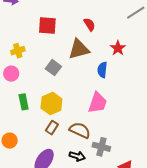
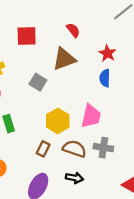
blue semicircle: (102, 70) -> (105, 78), moved
yellow hexagon: (51, 104) -> (58, 121), moved
gray cross: (101, 147) -> (103, 148), moved

